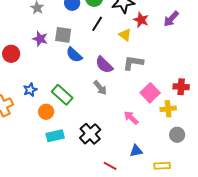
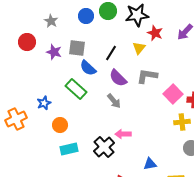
black line: (97, 24) -> (111, 53), moved
yellow triangle: (125, 35) -> (139, 48), turned 32
red circle: (11, 54) -> (27, 42), moved
pink square: (150, 93) -> (173, 94), moved
green rectangle: (62, 95) -> (76, 89), moved
pink arrow: (131, 118) -> (123, 134), moved, turned -42

